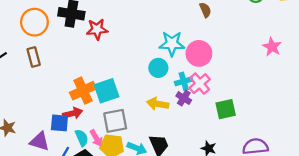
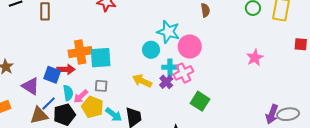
green square: (226, 109) -> (200, 101), turned 30
gray square: (115, 121) -> (101, 86), size x0.6
pink arrow: (96, 138) -> (81, 96), turned 63

